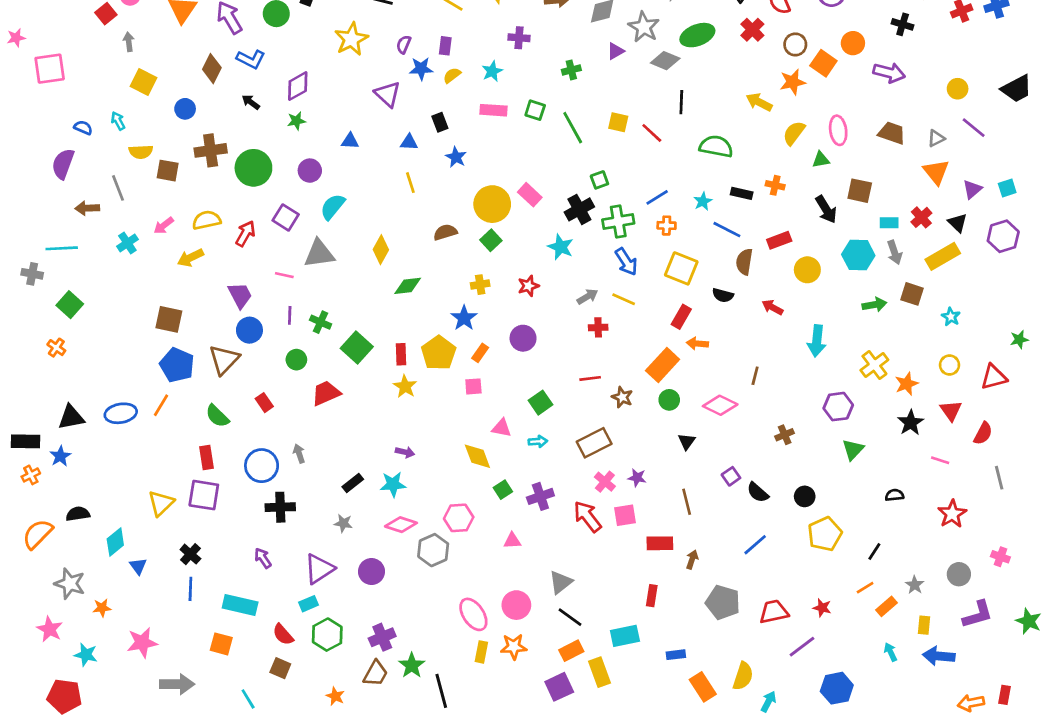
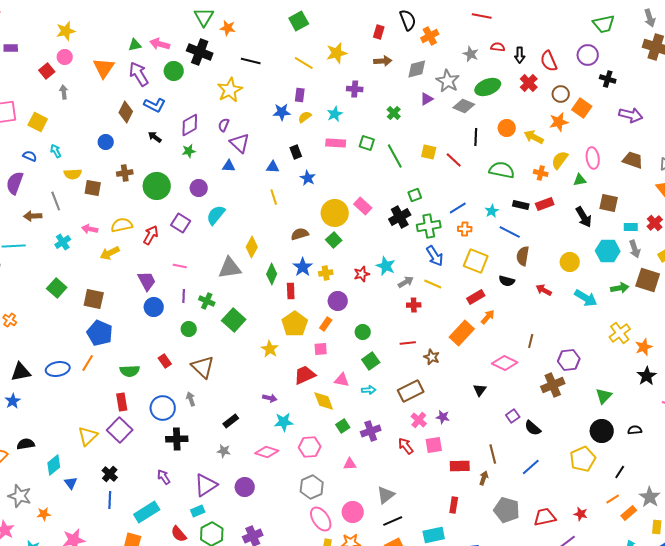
black cross: (903, 24) -> (608, 79), moved
orange circle: (853, 43) -> (507, 128), moved
purple semicircle: (404, 44) -> (224, 125), moved
green cross: (571, 70) -> (394, 113), turned -32
yellow square: (144, 82) -> (38, 122), moved
purple triangle: (388, 94) -> (240, 143), moved
brown cross: (211, 150) -> (125, 173), size x0.7
orange cross: (775, 185) -> (541, 173), moved
pink arrow: (164, 226) -> (90, 229), turned 49
red rectangle: (779, 240) -> (545, 204), moved
cyan star: (561, 247) -> (386, 266), moved
gray triangle: (319, 254) -> (230, 268), moved
green diamond: (408, 286) -> (272, 274), turned -60
brown square: (912, 294) -> (648, 280), size x1.4
green square: (70, 305) -> (57, 288), moved
red rectangle: (681, 317) -> (476, 297), turned 30
blue star: (464, 318) -> (303, 267), moved
purple circle: (523, 338) -> (338, 301), moved
cyan arrow: (817, 341) -> (586, 298), moved, turned -65
orange arrow: (697, 344) -> (488, 317), turned 126
red rectangle: (401, 354) -> (291, 291), moved
brown triangle: (224, 360) -> (203, 367), moved, turned -30
red trapezoid: (326, 393) -> (305, 375), moved
green circle: (669, 400) -> (363, 332), moved
purple hexagon: (838, 407) -> (569, 360), moved
green semicircle: (217, 416) -> (130, 371), turned -48
brown cross: (785, 435) -> (553, 385), size x1.6
cyan star: (393, 484) -> (284, 422), moved
purple square: (204, 495) -> (120, 430), turned 35
black circle: (805, 496) -> (602, 431), moved, size x1.5
brown line: (687, 502) -> (493, 454), moved
red arrow: (587, 517) -> (406, 446), size x0.7
gray hexagon: (433, 550) -> (312, 487), moved
gray star: (915, 585) -> (650, 497), size x1.5
cyan rectangle: (240, 605) -> (147, 512), turned -45
black line: (570, 617) -> (393, 521), turned -60

